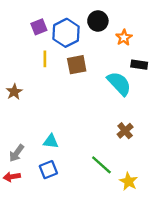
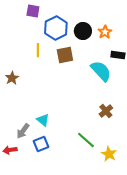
black circle: (98, 21) -> (83, 31), moved
purple square: (39, 27) -> (33, 11), moved, turned 32
cyan triangle: (51, 141) -> (43, 120), turned 32
gray arrow: (17, 153) -> (23, 131), moved

